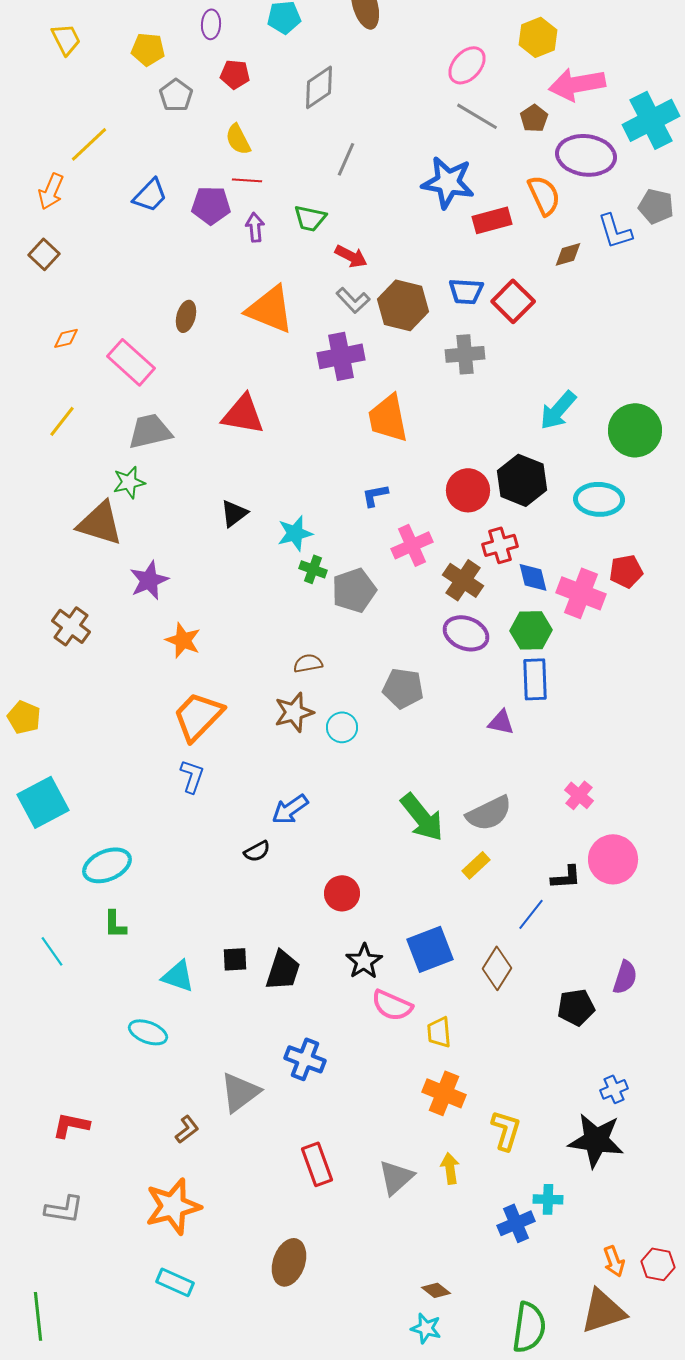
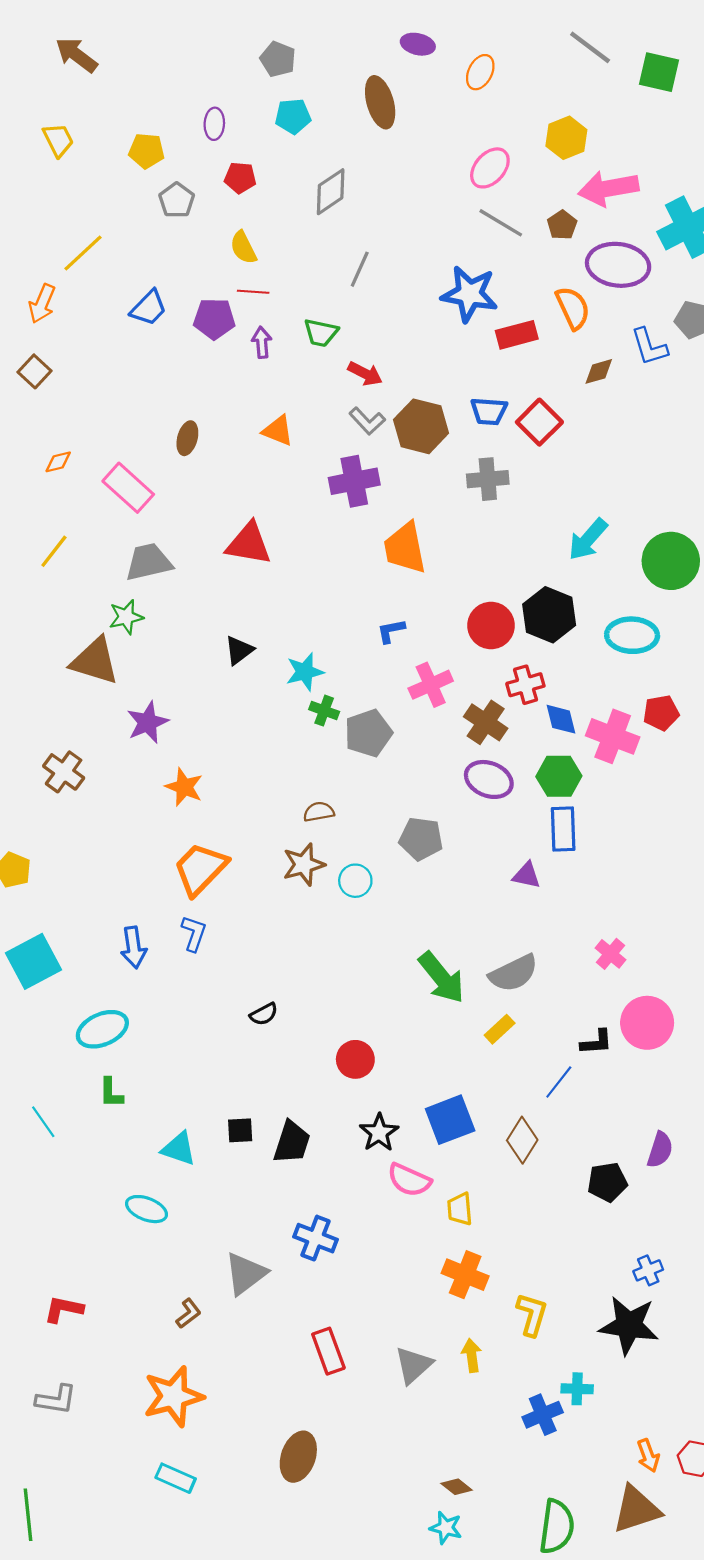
orange triangle: (270, 309) -> (278, 431), size x0.6
blue arrow: (290, 809) -> (134, 947), moved, turned -63

